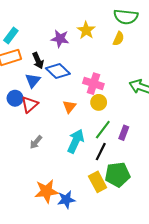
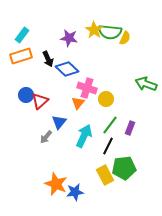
green semicircle: (126, 17) -> (110, 32), moved
blue triangle: (33, 80) -> (59, 122), moved
pink cross: (93, 84) -> (87, 88), moved
orange star: (46, 191) -> (56, 184), turned 30

